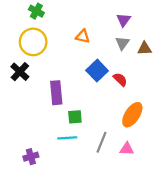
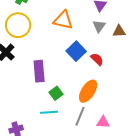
orange triangle: (83, 36) -> (63, 20), size x1.5
orange ellipse: (132, 115) -> (88, 91), moved
green square: (75, 117) -> (56, 93), turned -32

